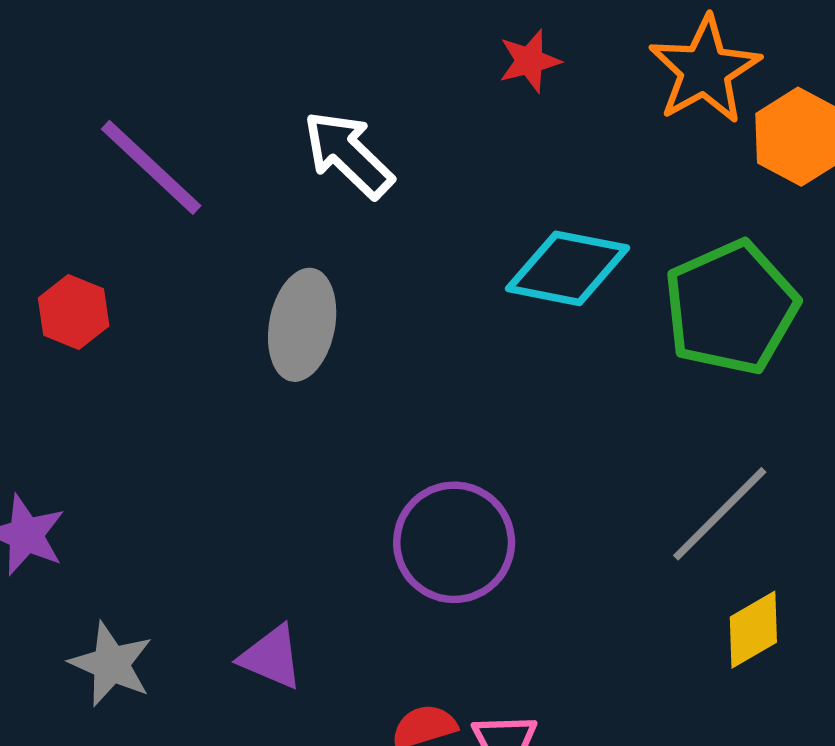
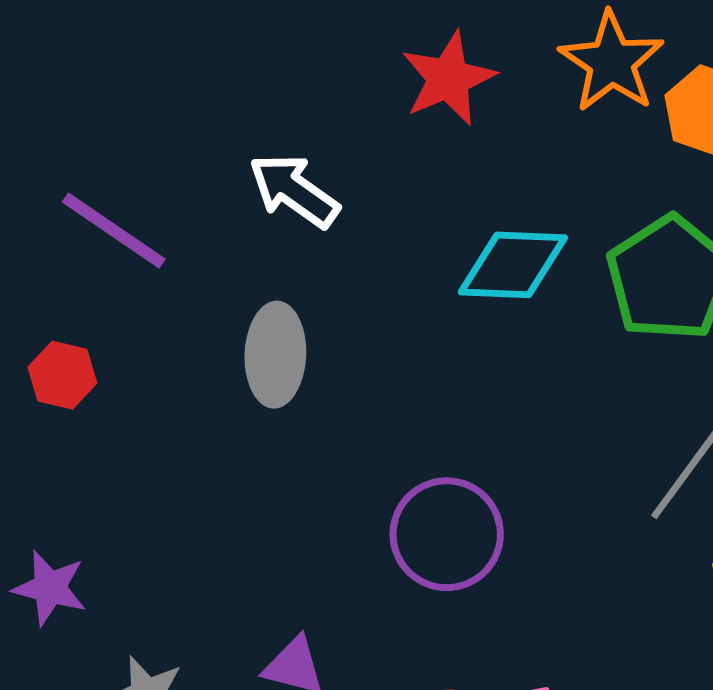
red star: (530, 61) -> (448, 79), size x1.6

